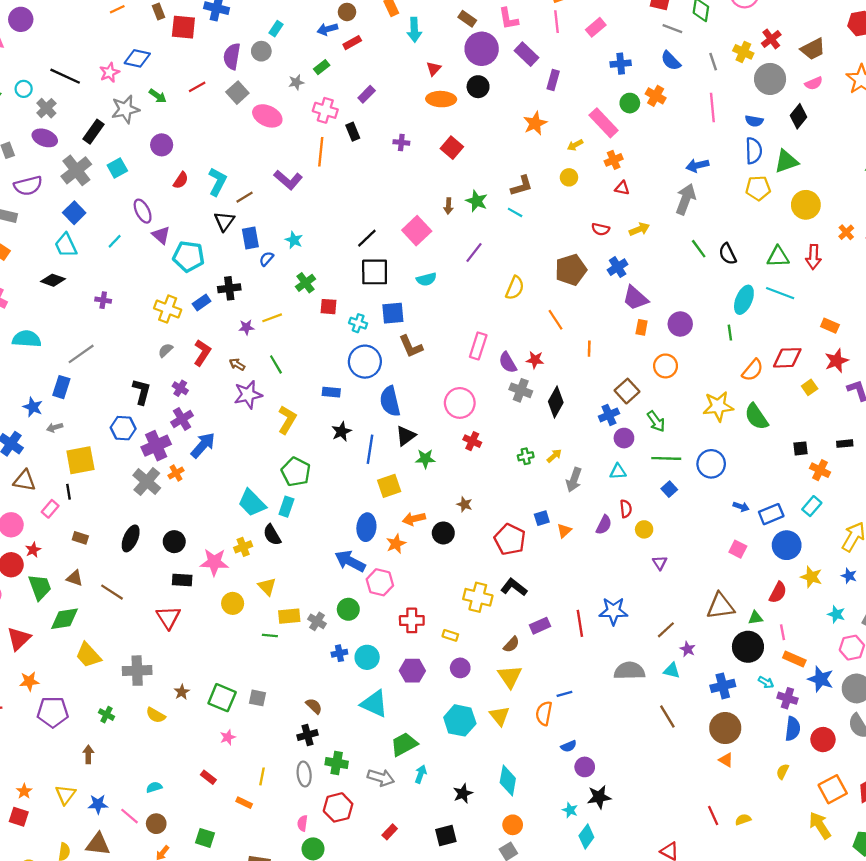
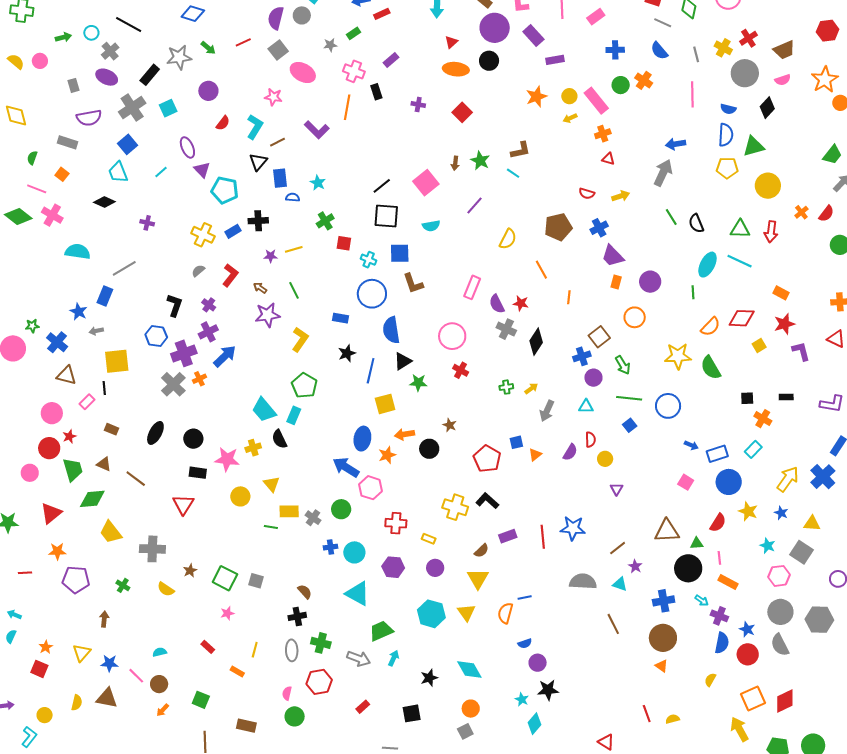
pink star: (109, 73) -> (273, 97), moved, turned 30
purple rectangle: (553, 80) -> (555, 60), turned 60
yellow circle: (569, 177) -> (569, 96), moved
blue semicircle: (266, 259) -> (293, 197), turned 48
blue star: (821, 679) -> (747, 629), moved, size x0.7
cyan diamond: (508, 781) -> (469, 669), turned -44

